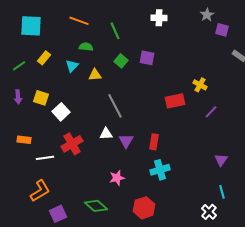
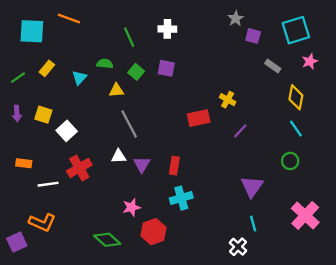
white cross: (159, 18) -> (167, 29), moved
orange line: (79, 21) -> (69, 19), moved
green semicircle: (86, 47) -> (105, 64), moved
yellow triangle: (95, 75) -> (116, 90), moved
purple triangle: (221, 160) -> (252, 186), size x1.5
orange L-shape: (40, 191) -> (42, 222), turned 55
red hexagon: (144, 208) -> (153, 232), moved
purple square: (58, 214) -> (17, 242), moved

